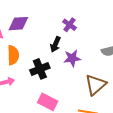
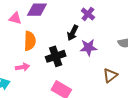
brown triangle: (96, 85) -> (110, 75), size x0.7

